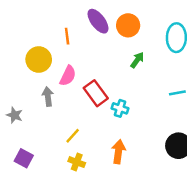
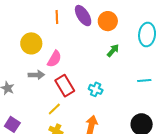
orange line: (67, 36) -> (57, 17), moved
red rectangle: (96, 93) -> (65, 86), moved
gray arrow: (48, 97) -> (36, 75), turned 91

